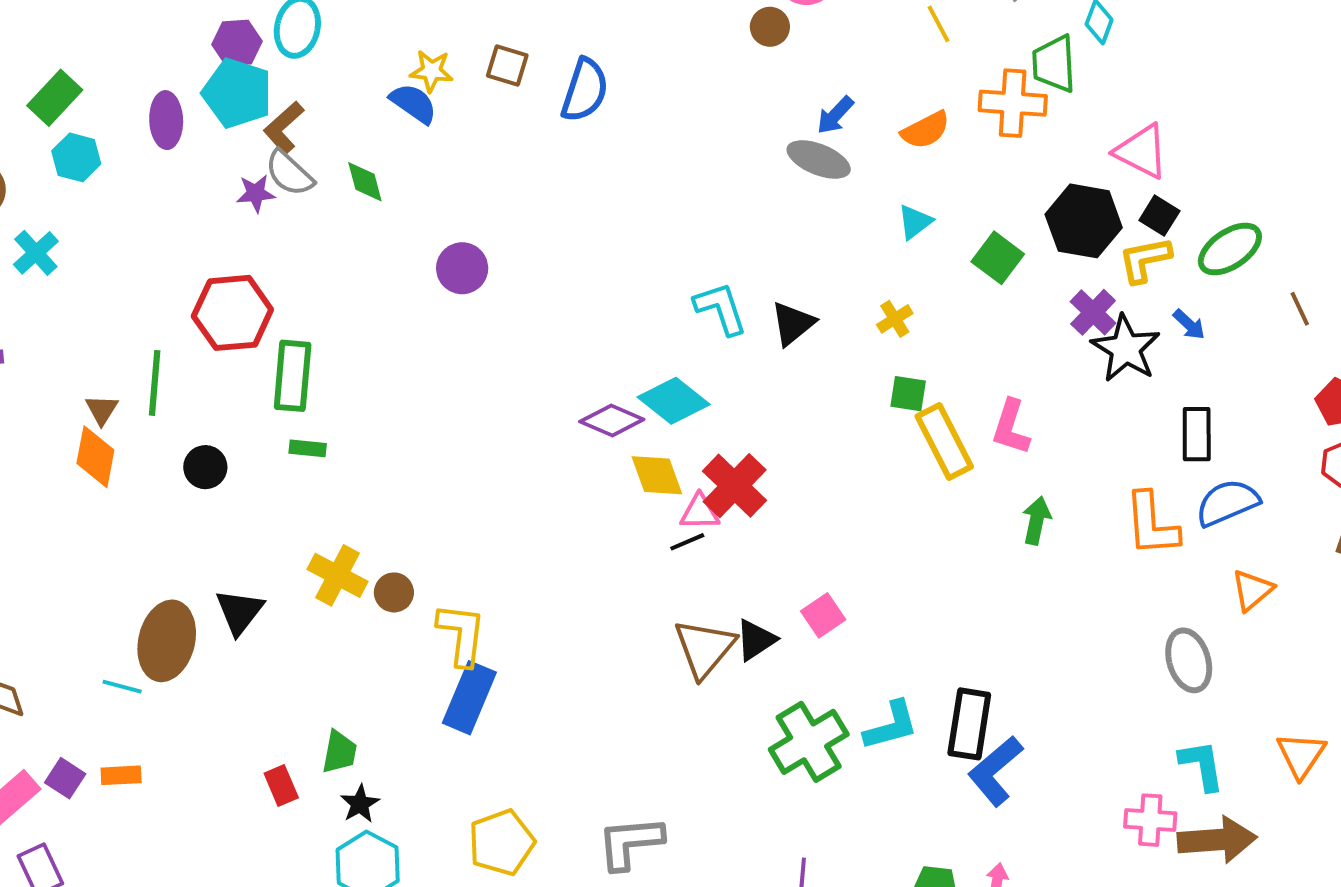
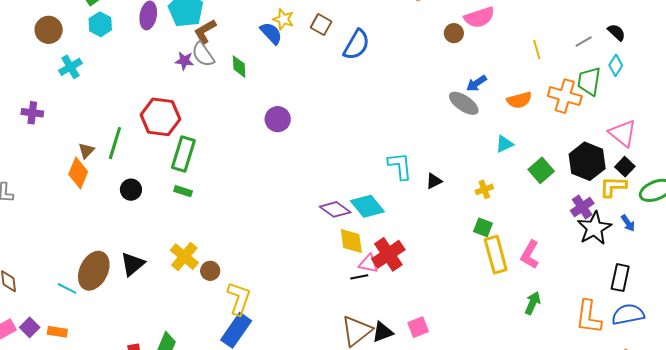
black triangle: (793, 324) -> (434, 181), size x0.7

